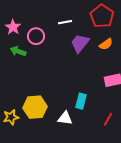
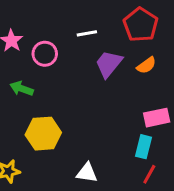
green arrow: (18, 51) -> (22, 89), moved
cyan rectangle: (81, 101) -> (144, 147), moved
yellow hexagon: (35, 107) -> (43, 134), moved

